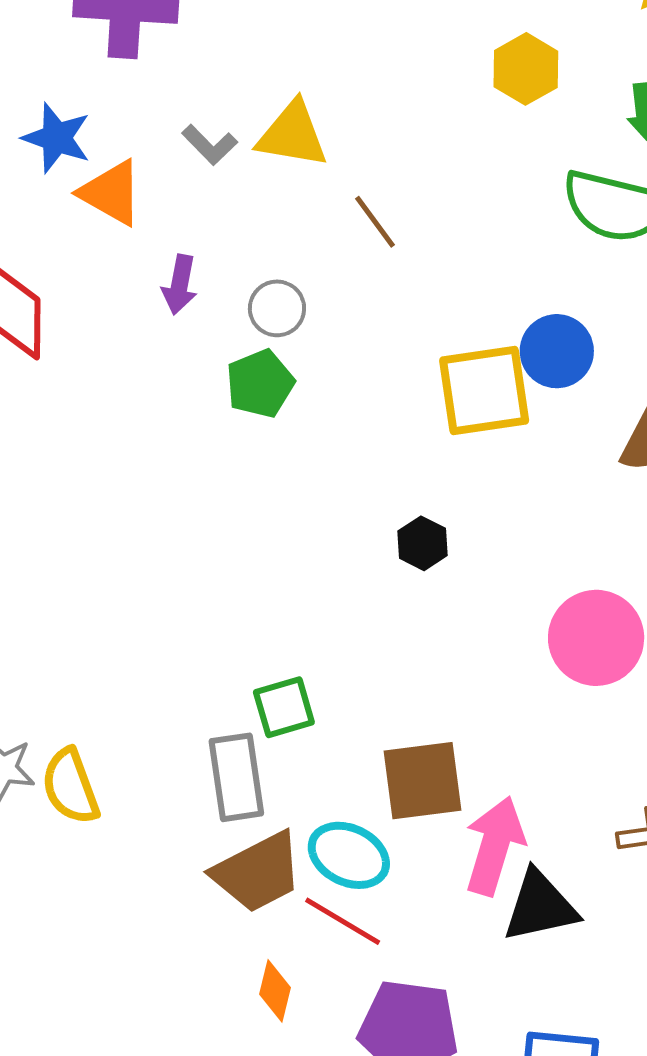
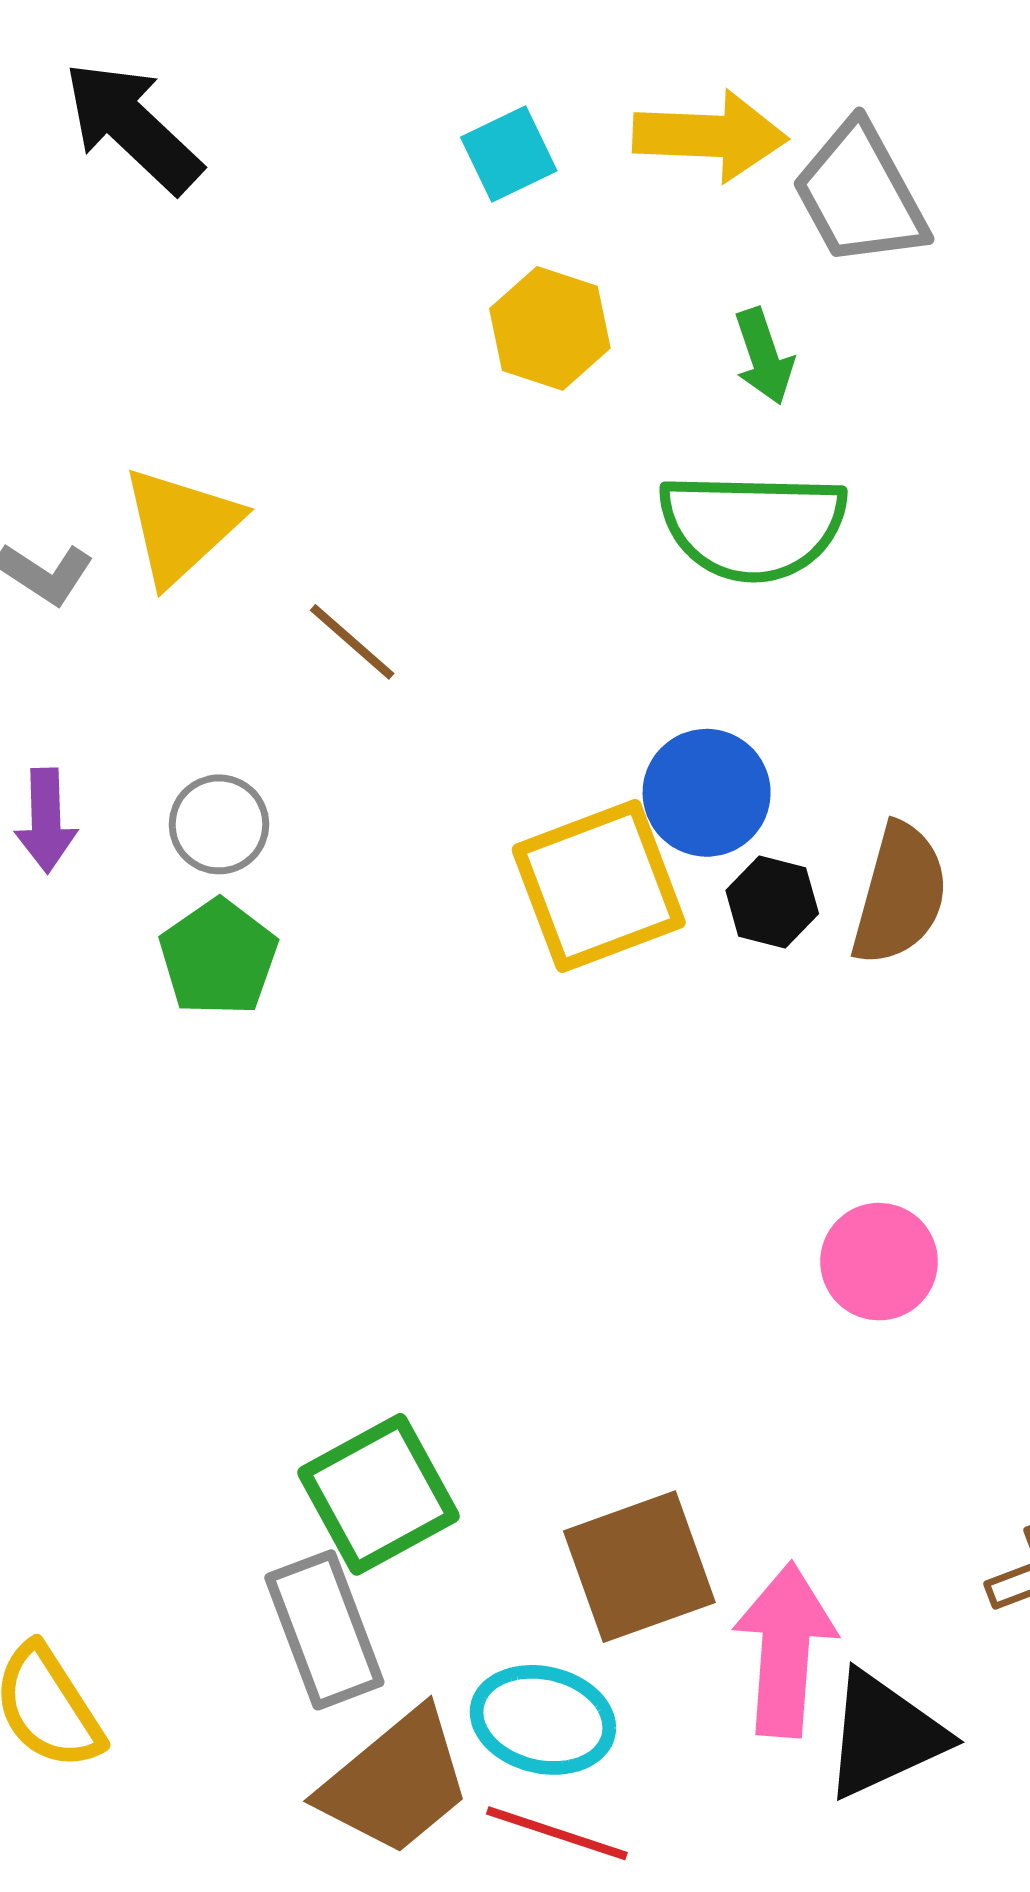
yellow triangle: (293, 135) -> (181, 525), turned -40
black hexagon: (422, 543) -> (772, 902), moved
pink circle: (596, 638) -> (879, 1262), size x0.7
green square: (284, 707) -> (378, 1494), size x1.4

